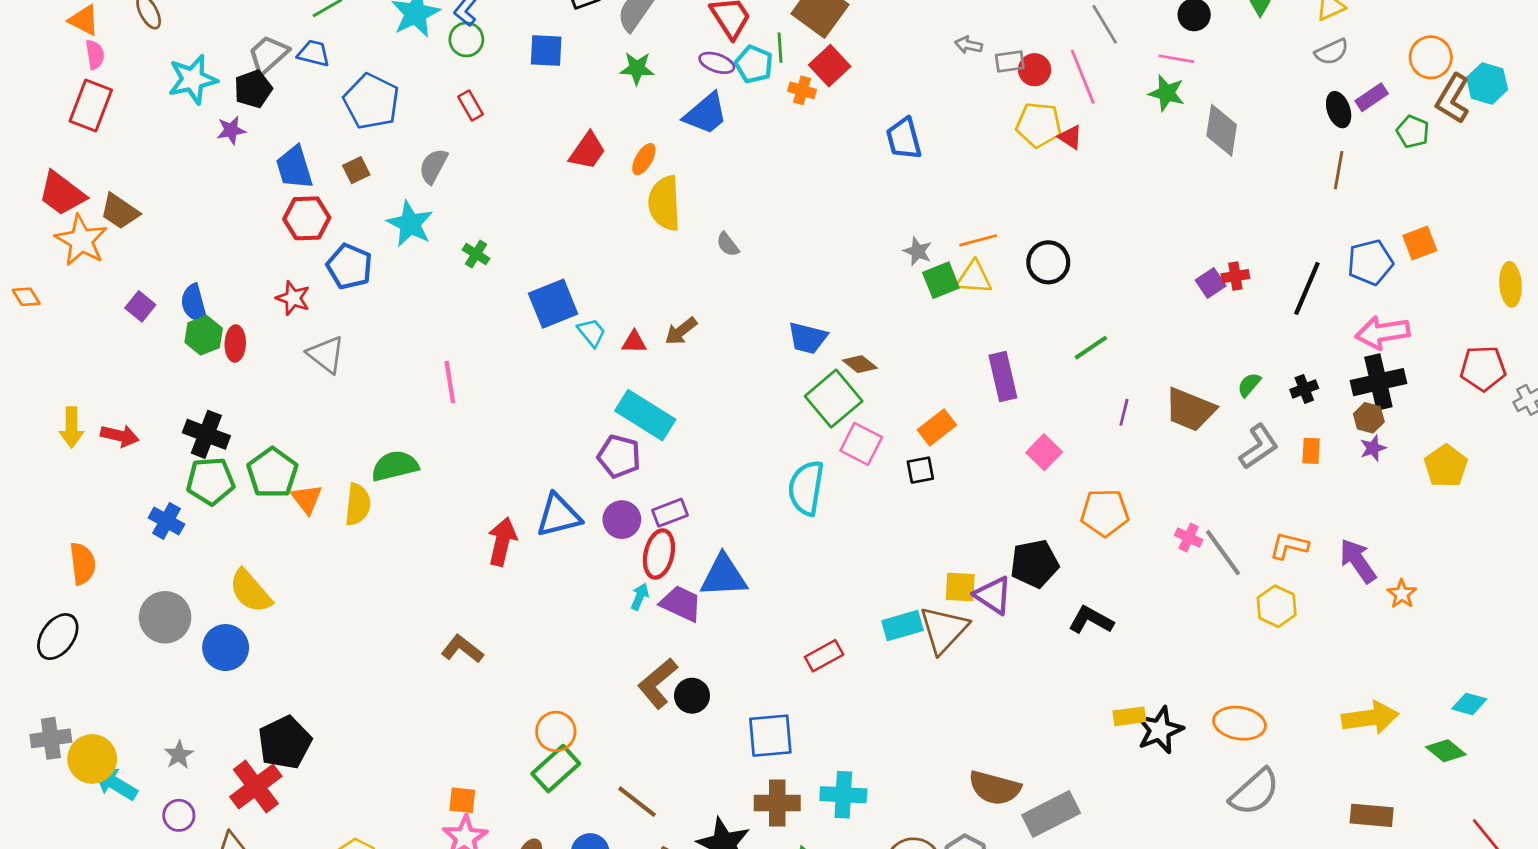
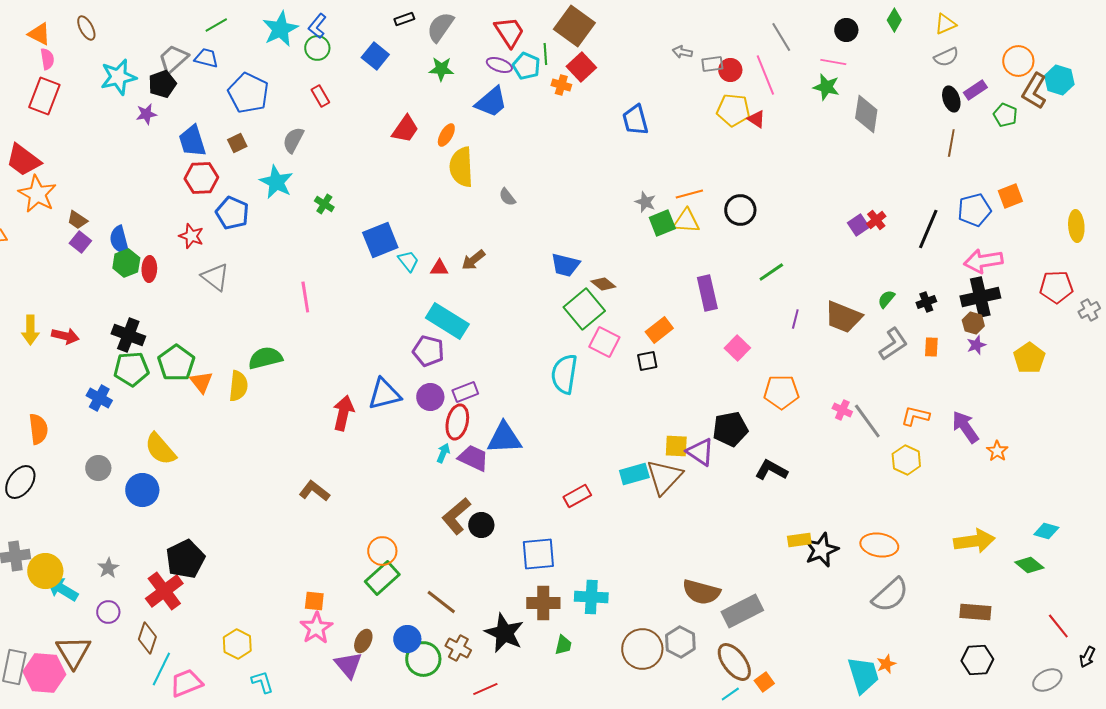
blue square: (546, 50) -> (375, 56), turned 36
brown trapezoid: (120, 211) -> (77, 220), moved, size x0.7
red cross: (1235, 276) -> (876, 220), turned -30
gray circle: (165, 617) -> (98, 468), size x0.7

